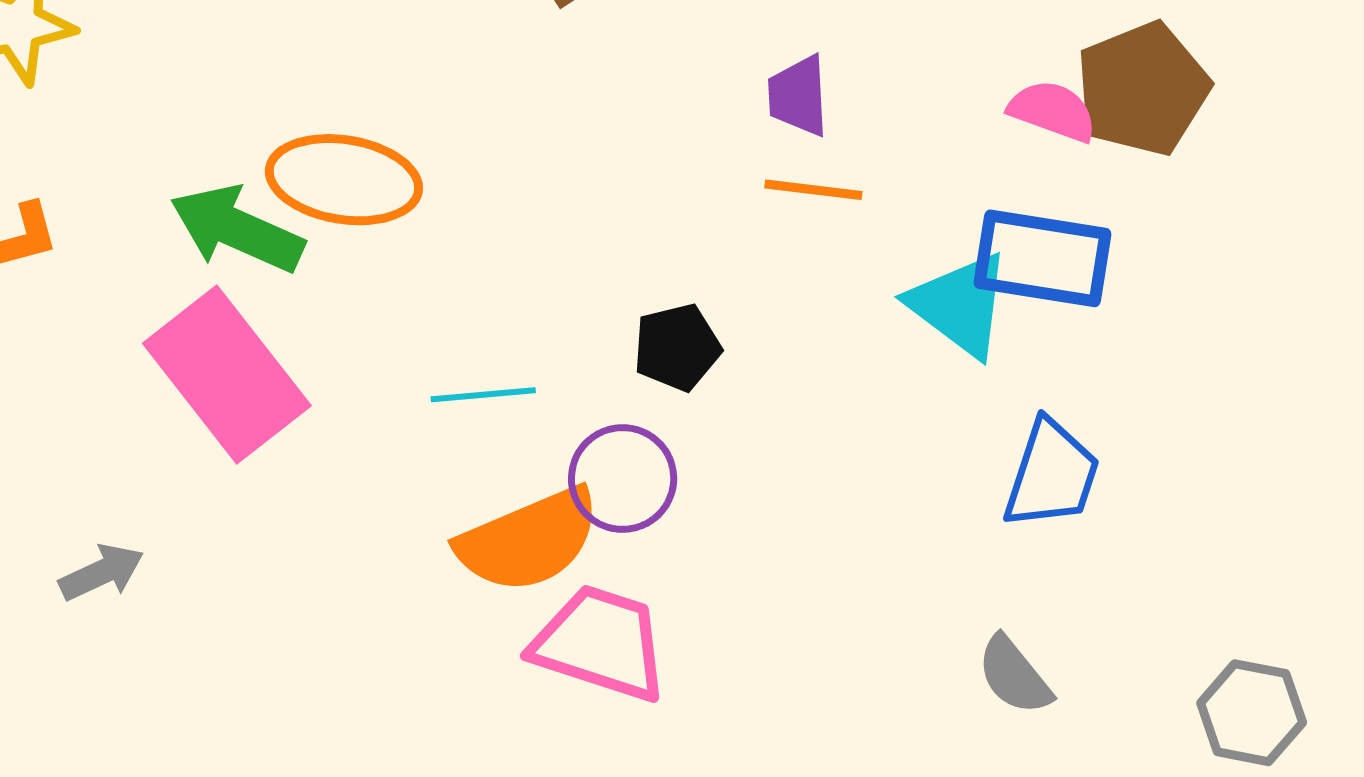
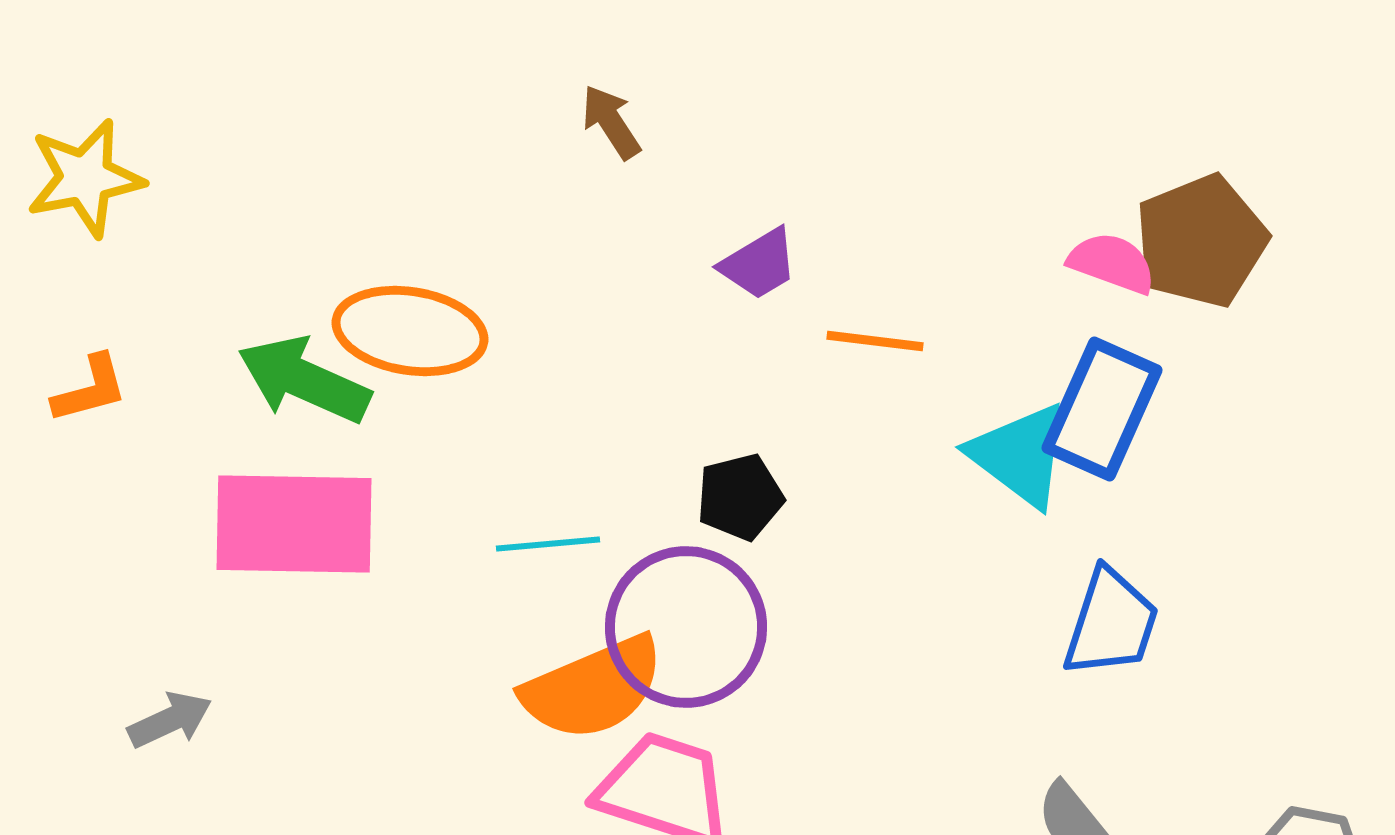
purple trapezoid: (798, 96) -> (759, 264), moved, turned -118
blue rectangle: (1043, 258) -> (1102, 409), turned -75
pink rectangle: (227, 375) -> (294, 524), turned -51
purple circle: (623, 478) -> (686, 627), size x1.5

